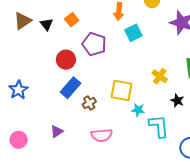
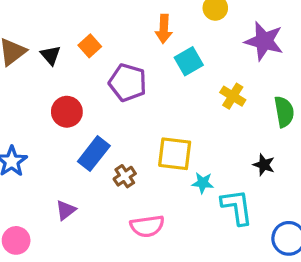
red circle: (66, 60) -> (67, 112), moved
yellow cross: (160, 76) -> (233, 96), moved
purple triangle: (57, 131) -> (66, 210), moved

